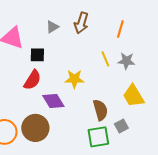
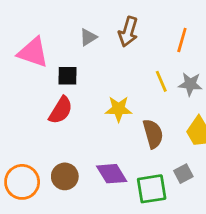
purple diamond: (53, 101) -> (112, 174), moved
brown semicircle: (100, 110) -> (153, 134), moved
brown circle: (35, 128) -> (65, 176), size x0.7

